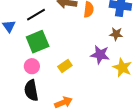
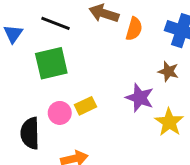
black line: (36, 15) -> (56, 23), turned 42
pink circle: (32, 66) -> (60, 113), moved

